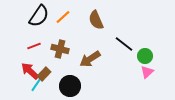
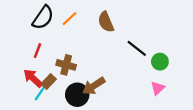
red line: (34, 46) -> (37, 51), turned -48
brown cross: (60, 49) -> (66, 65), moved
brown arrow: (90, 59) -> (94, 86), moved
pink triangle: (147, 72) -> (158, 88), moved

